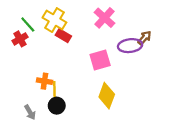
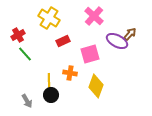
green line: (28, 24) -> (25, 54), moved
red rectangle: (63, 36) -> (63, 41), moved, turned -56
purple ellipse: (130, 46) -> (117, 41), turned 35
orange cross: (44, 81) -> (70, 73), moved

